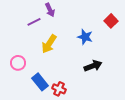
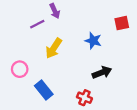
red square: (111, 21) -> (122, 23), turned 32
red cross: (59, 89) -> (84, 98), moved

